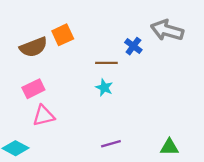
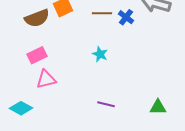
brown line: (106, 63) -> (102, 13), moved
purple line: (111, 144) -> (106, 104), turned 30

